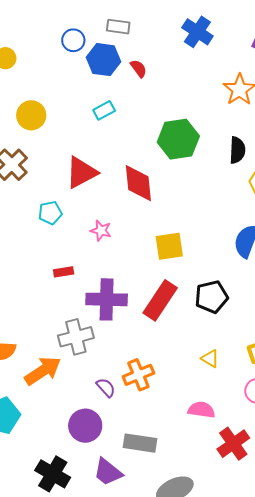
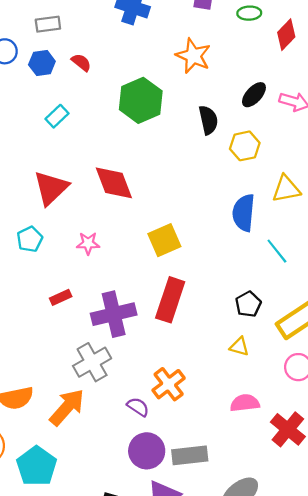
blue hexagon: (104, 60) -> (42, 63), size x0.7
green hexagon: (178, 139) -> (141, 100), moved
black pentagon: (211, 297) -> (248, 304), moved, size x0.7
purple circle: (85, 426) -> (147, 451), moved

